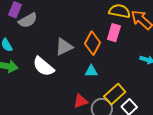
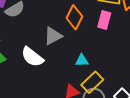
orange diamond: (93, 43) -> (74, 17), moved
yellow rectangle: (115, 94) -> (92, 82), moved

